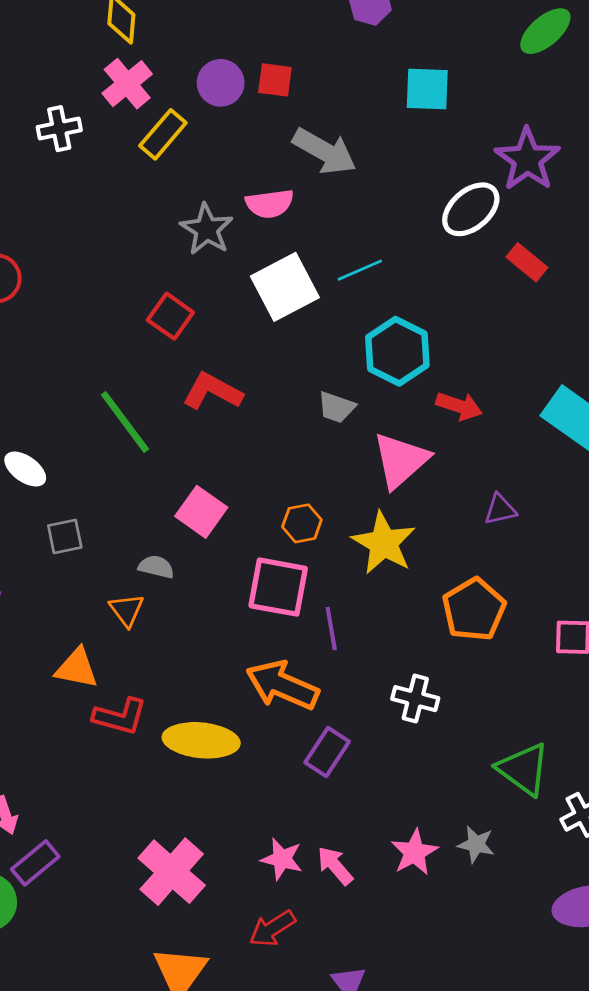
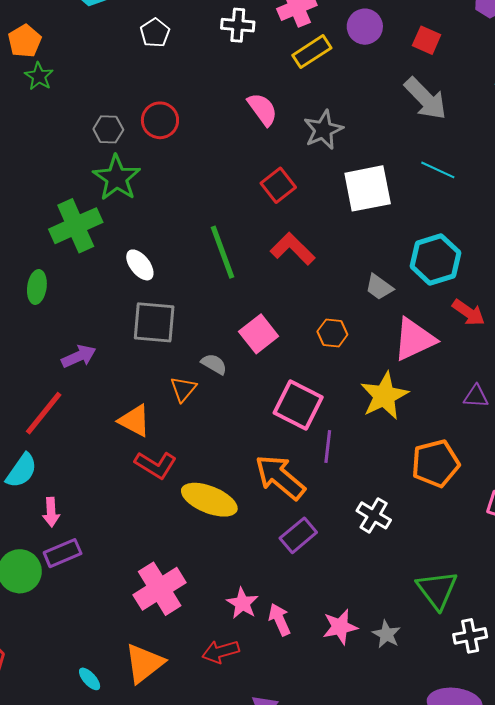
red square: (275, 80) -> (427, 40), moved
pink semicircle: (270, 204) -> (262, 109), moved, turned -135
cyan line: (360, 270) -> (438, 170), moved, turned 32
orange hexagon: (302, 523) -> (332, 333), moved
gray square: (65, 537) -> (154, 322), size x1.6

